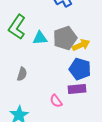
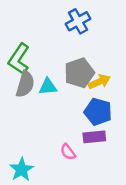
cyan triangle: (40, 38) -> (48, 87), moved
gray semicircle: (22, 74) -> (25, 84), moved, size x1.5

